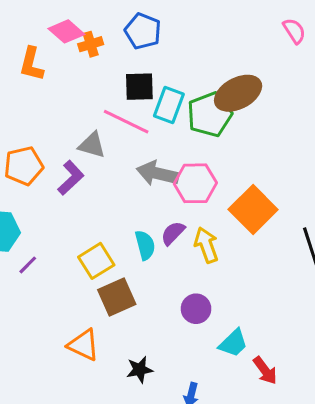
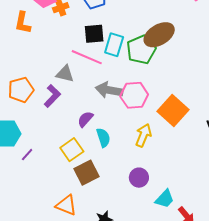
purple semicircle: (173, 233) -> (85, 119), moved
yellow arrow: (206, 245) -> (143, 135), turned 45

